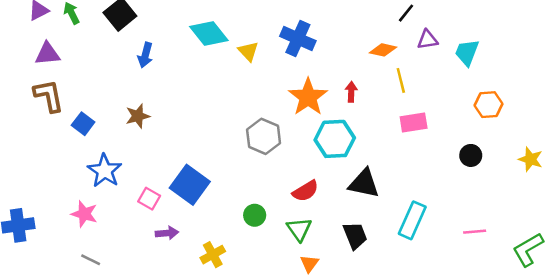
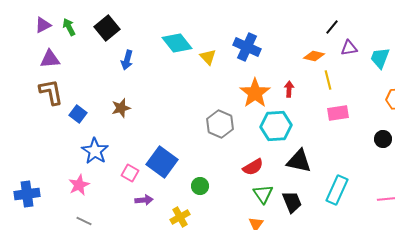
pink star: (84, 214) -> (79, 185), turned 30
green circle: (255, 215) -> (200, 186), moved
green triangle: (299, 229) -> (263, 194), moved

